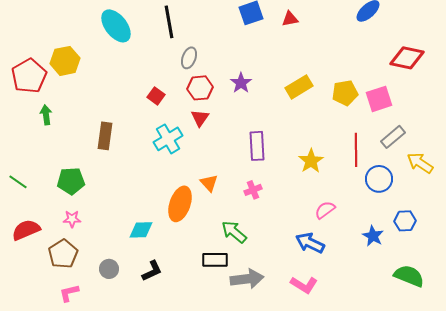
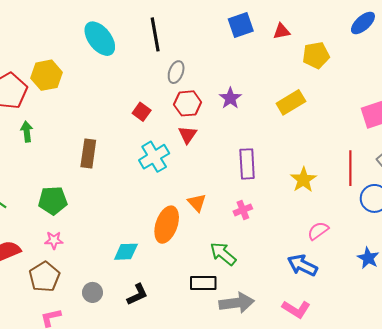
yellow pentagon: (345, 93) -> (316, 55), moved

